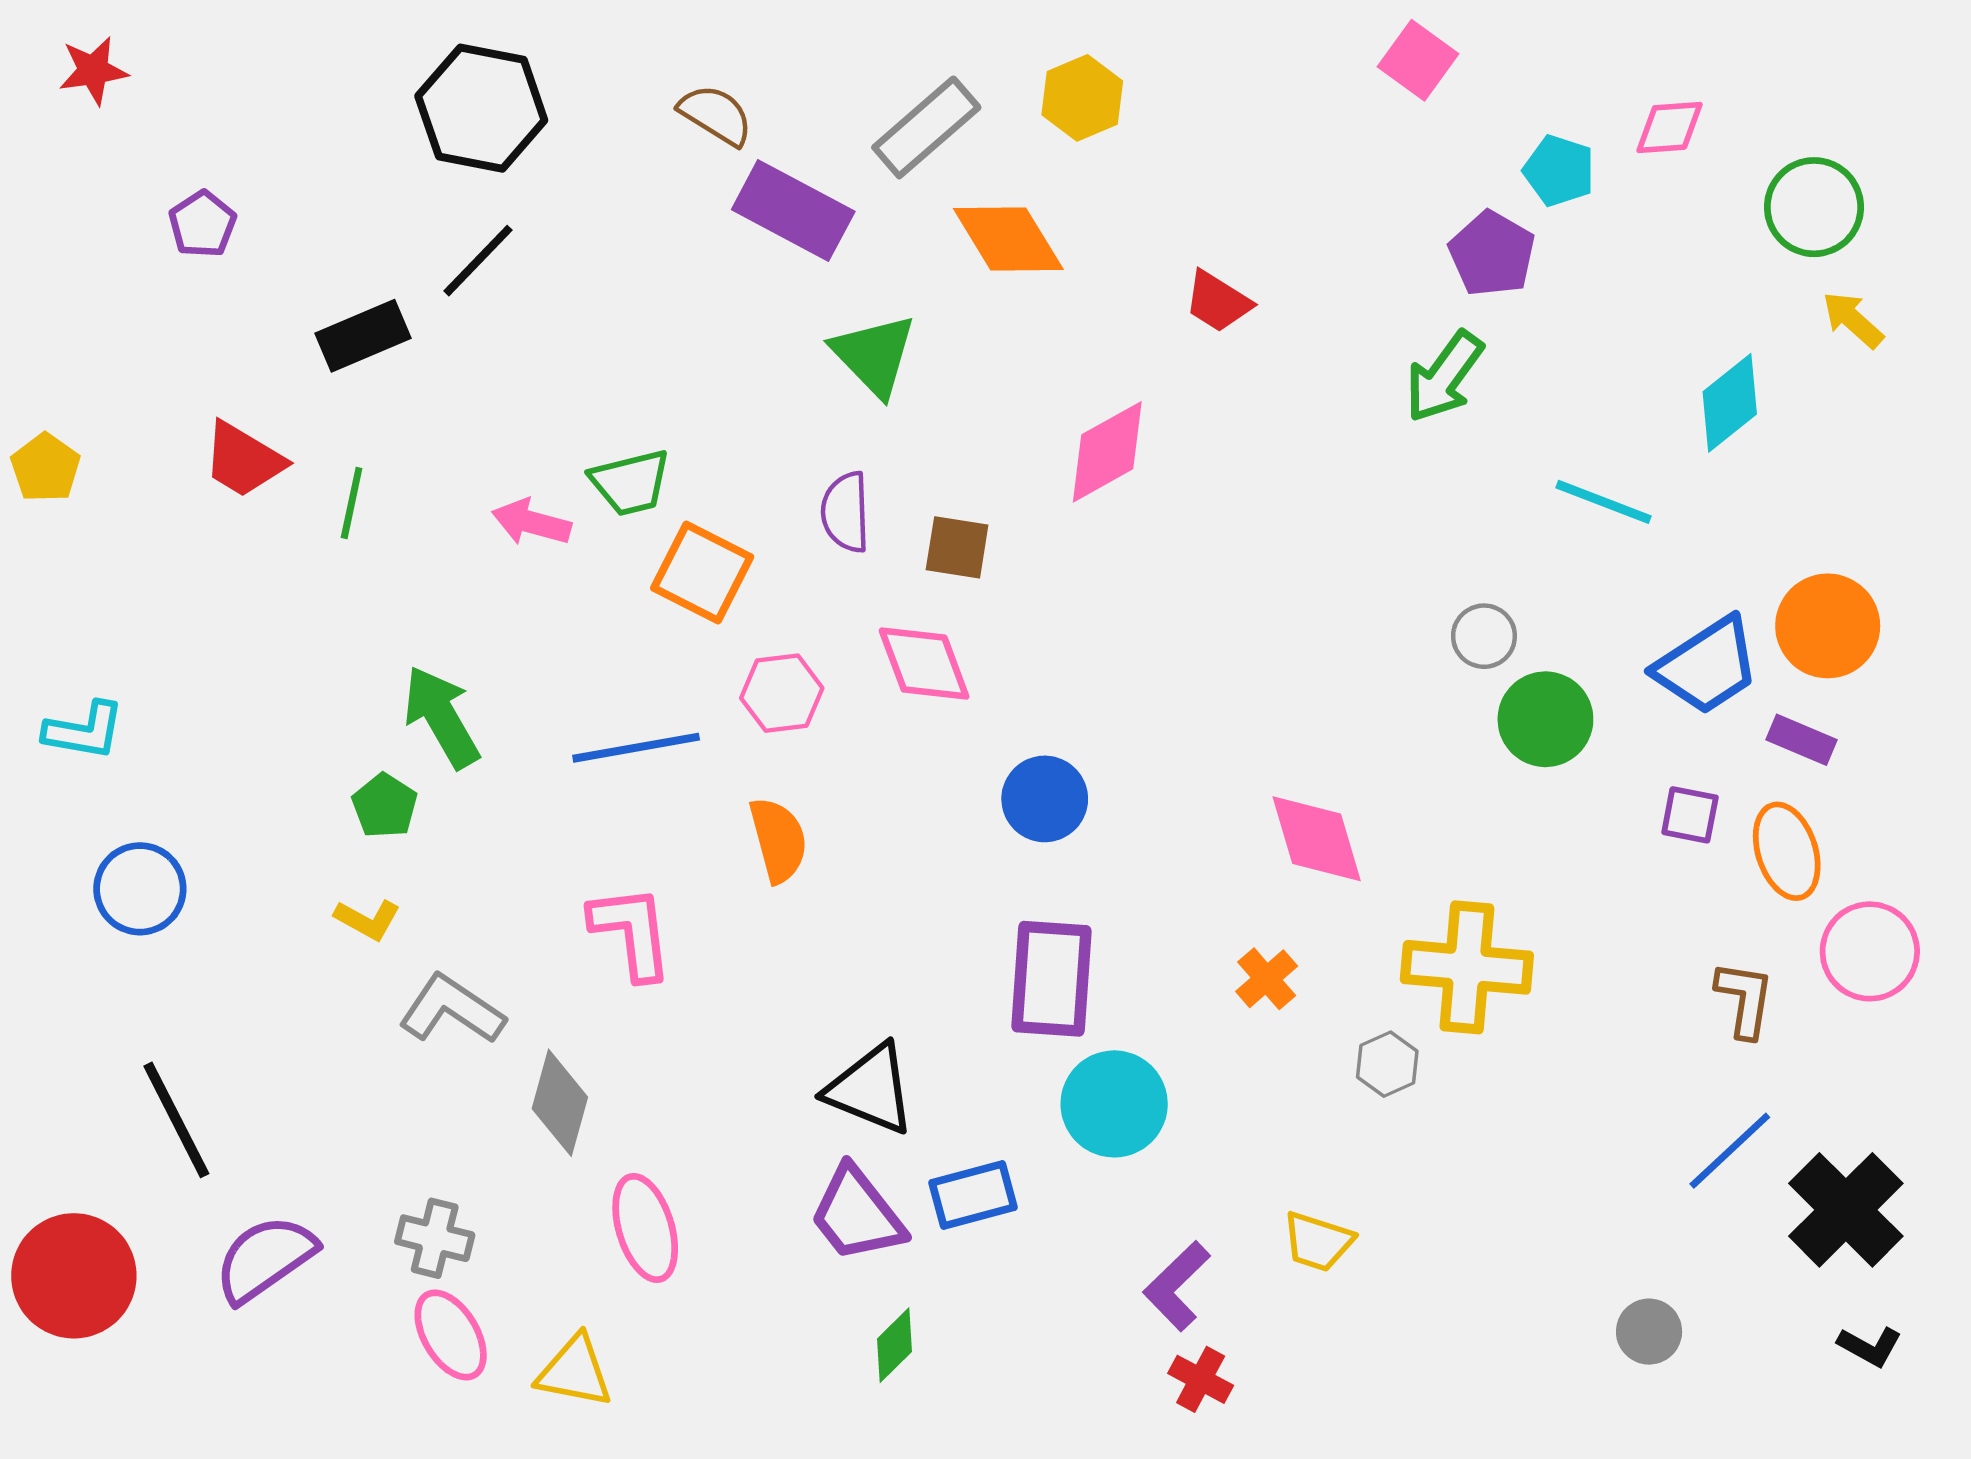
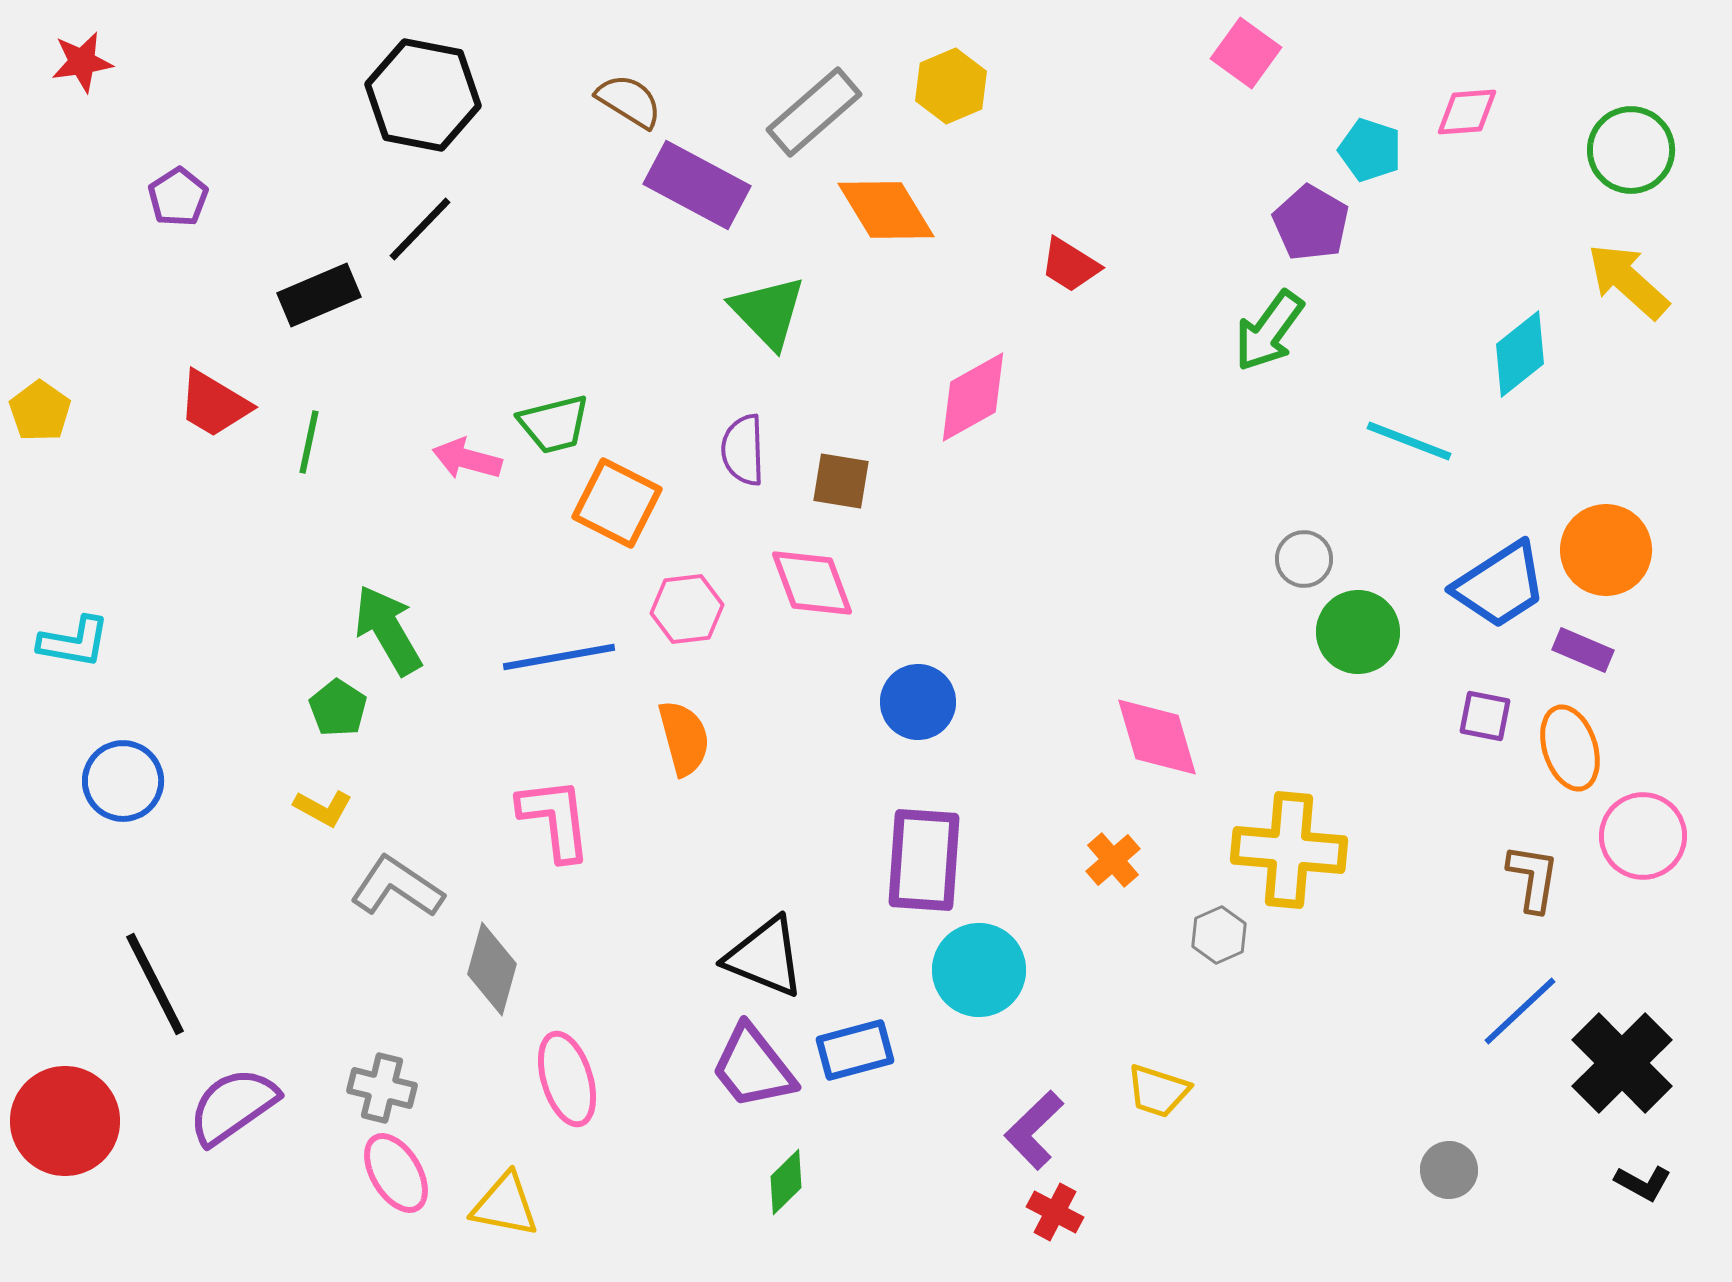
green circle: (1814, 207) -> (1631, 150), moved
yellow arrow: (1853, 320) -> (1628, 281), size x1.5

